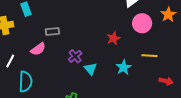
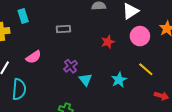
gray rectangle: (52, 32) -> (63, 29), moved
red star: (113, 38) -> (108, 42), moved
yellow line: (149, 56) -> (146, 69), turned 35

